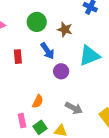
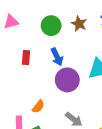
brown star: (65, 29) -> (79, 24), moved
purple circle: (61, 71) -> (67, 80), size x1.5

